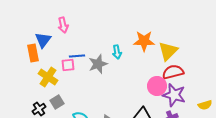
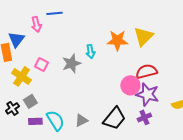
yellow triangle: (168, 51) -> (143, 36), moved
blue line: (77, 56) -> (54, 13), moved
pink square: (68, 65) -> (41, 64), turned 32

